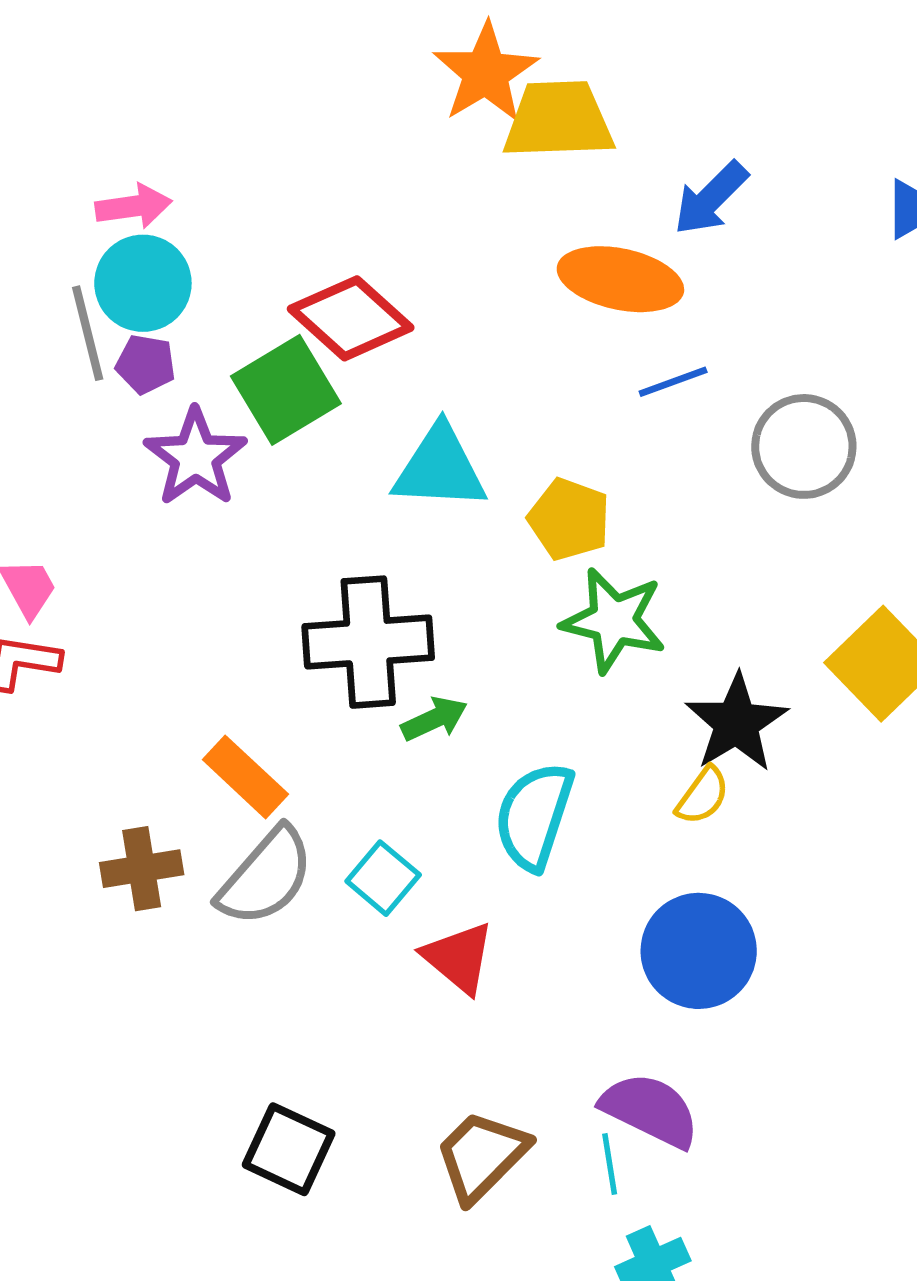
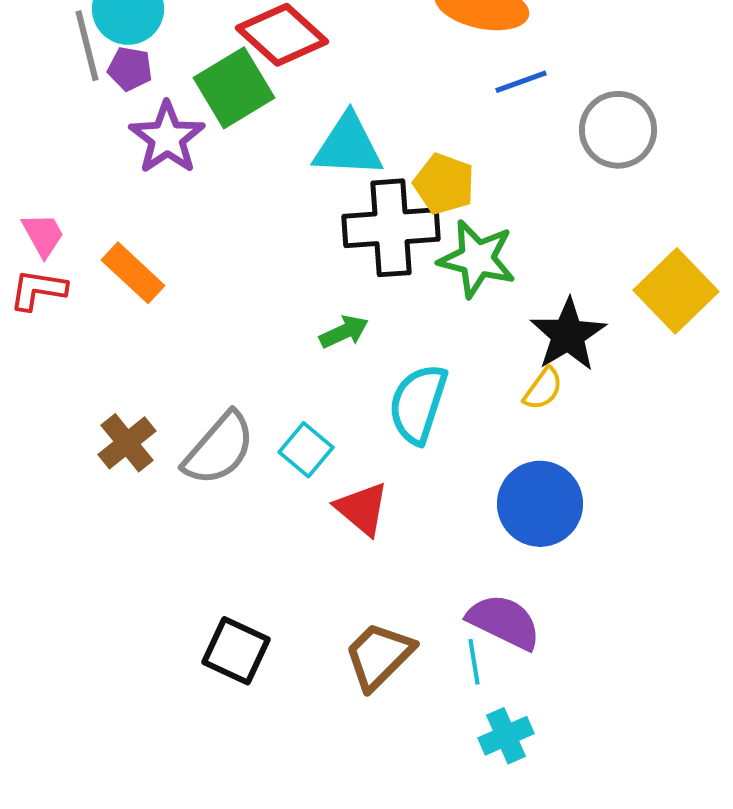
black cross: (368, 642) -> (391, 228), moved
orange rectangle: (245, 777) -> (133, 273), moved
brown cross: (142, 869) -> (127, 443), turned -30

